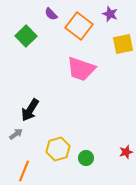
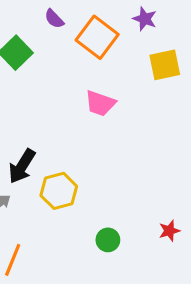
pink trapezoid: (81, 69) -> (100, 103), size x0.7
yellow hexagon: (58, 149) -> (59, 191), moved

